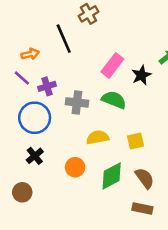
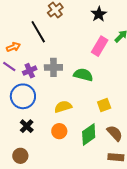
pink rectangle: (112, 65) -> (100, 46), moved
black star: (141, 75) -> (99, 14), moved
gray cross: (77, 102) -> (53, 67), moved
yellow semicircle: (98, 137) -> (63, 107), moved

